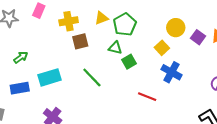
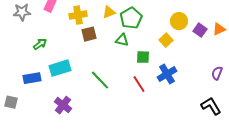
green arrow: (21, 57) -> (40, 44), moved
green square: (129, 62) -> (143, 57), moved, turned 32
blue cross: (171, 72) -> (167, 74), moved, turned 30
green line: (92, 77) -> (100, 80), moved
red line: (147, 97) -> (139, 84), moved, turned 36

